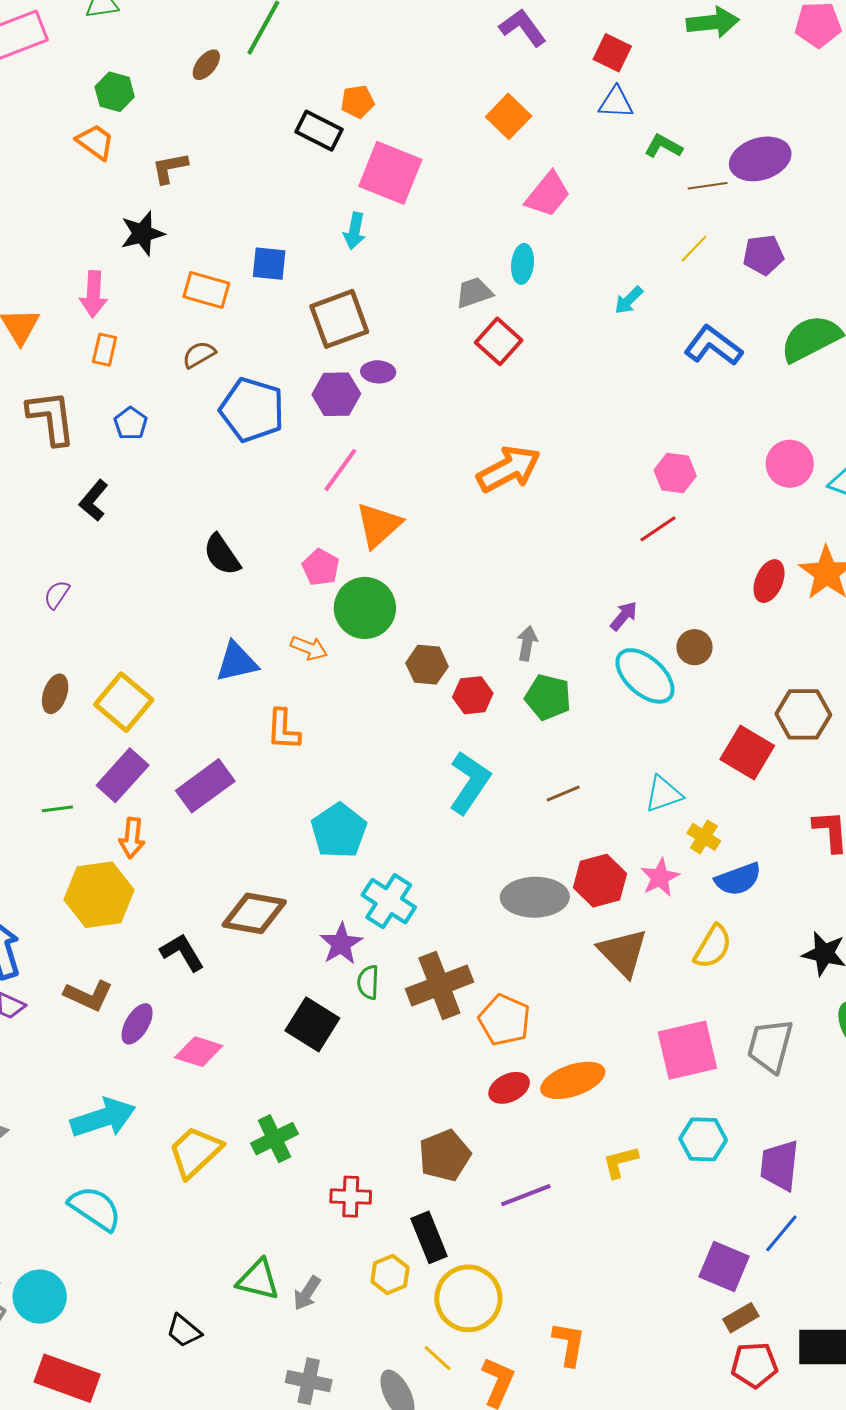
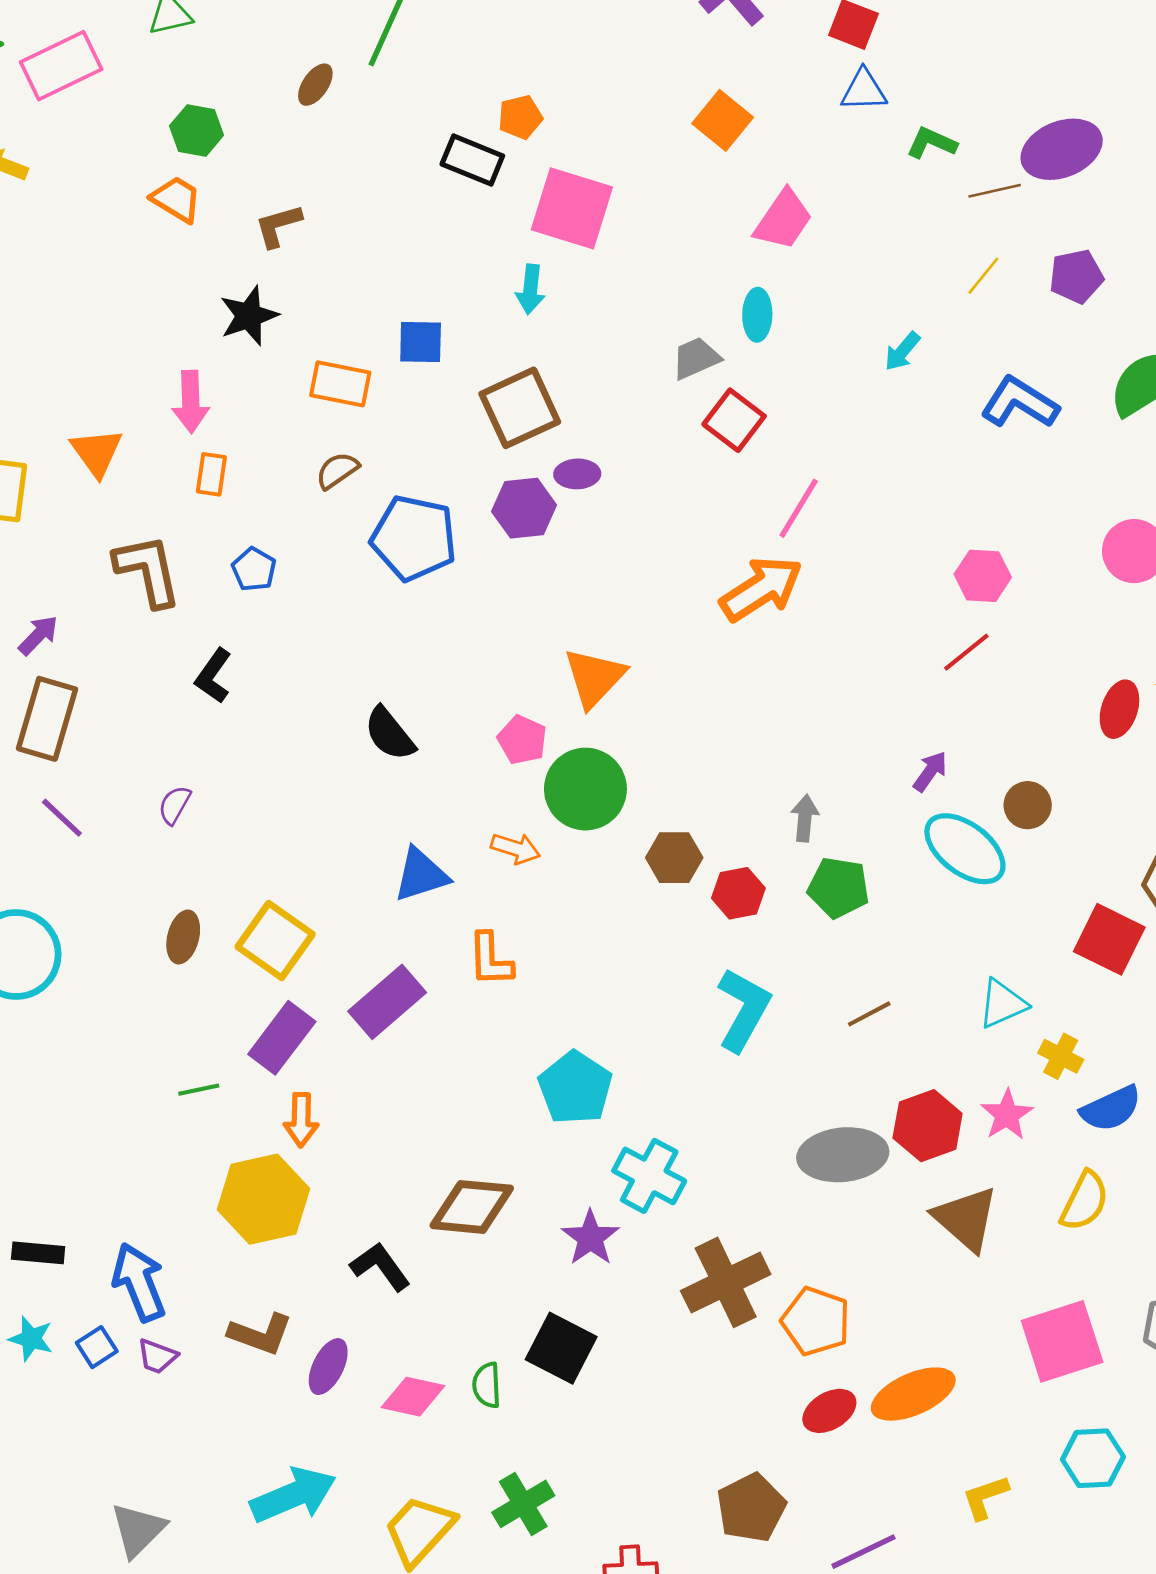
pink line: (340, 470) -> (799, 508), moved
purple rectangle: (205, 786) -> (387, 1002), moved
green semicircle: (368, 982) -> (487, 1385), moved

